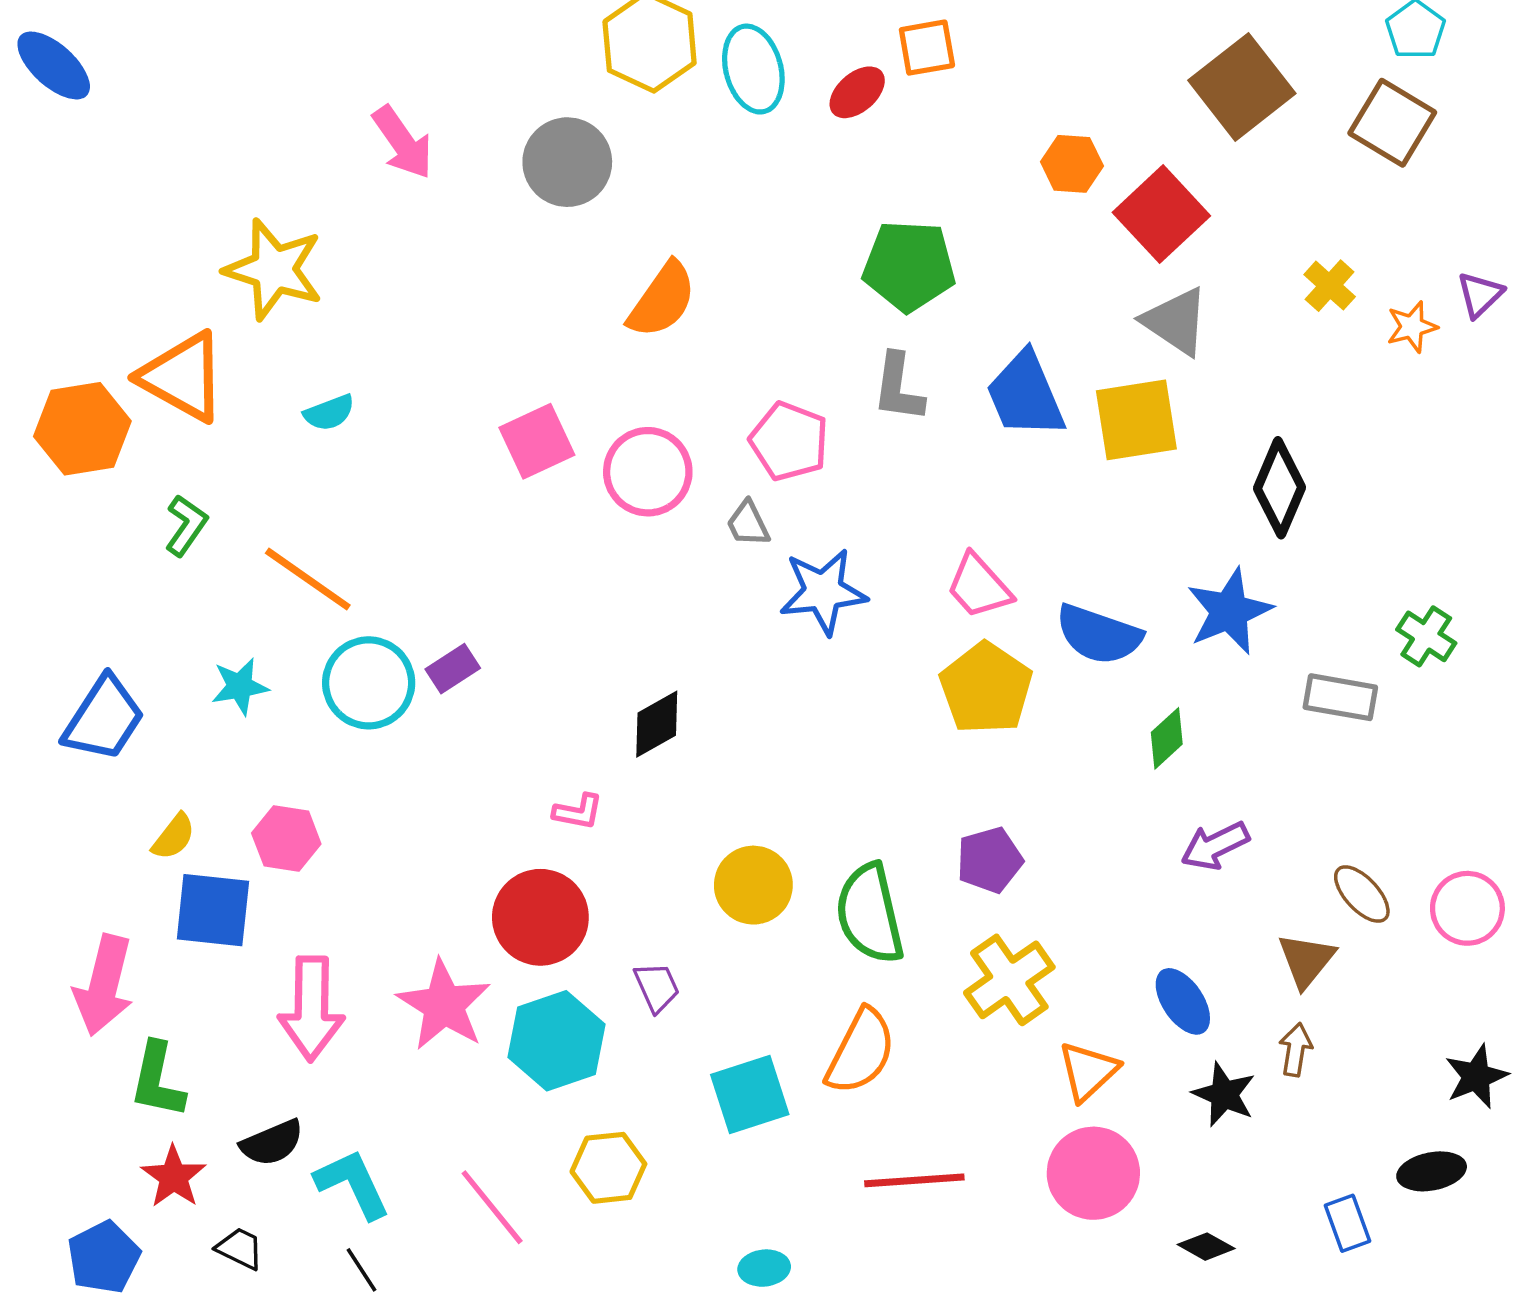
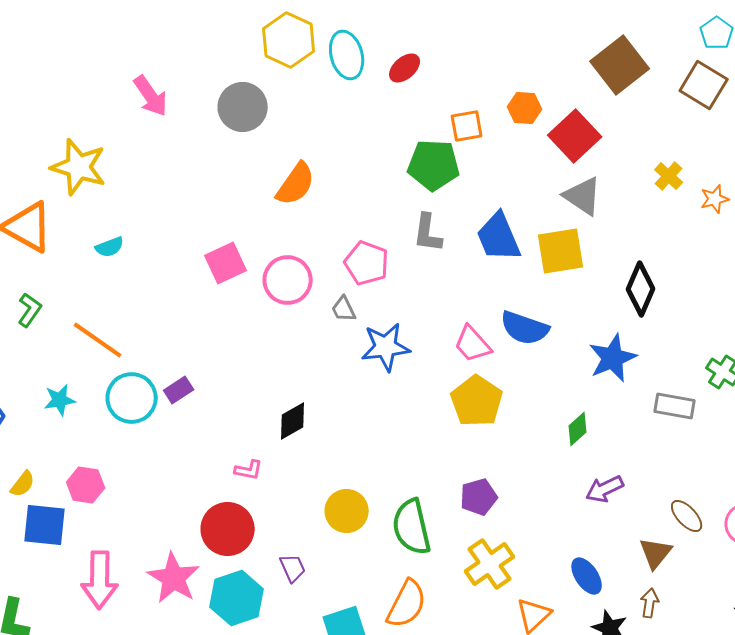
orange square: (927, 48) -> (467, 126), moved
blue semicircle: (1099, 635) -> (525, 328), moved

